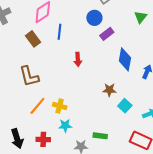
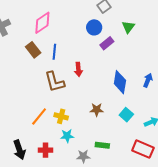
green triangle: (141, 17) -> (128, 27), moved
blue line: (59, 32) -> (54, 52), moved
blue diamond: (125, 59) -> (120, 82), moved
brown L-shape: (29, 76) -> (55, 82), moved
brown star: (109, 90) -> (97, 110), moved

